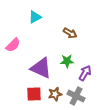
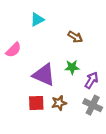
gray cross: (76, 96) -> (93, 105), moved

